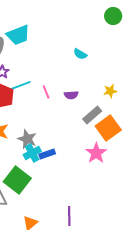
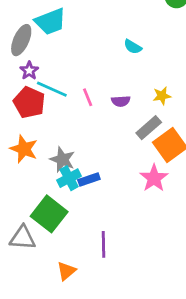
cyan line: (19, 86) -> (52, 89), turned 45
yellow star: (110, 91) -> (162, 96), moved
purple line: (69, 216) -> (104, 244), moved

